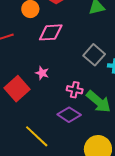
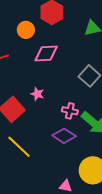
yellow line: (37, 136) -> (19, 147), moved

